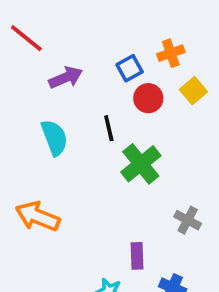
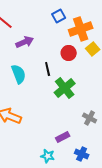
orange cross: (171, 53) -> (81, 29), size x1.6
blue square: (130, 68) -> (59, 16), moved
purple rectangle: (137, 256) -> (63, 137), turned 64

